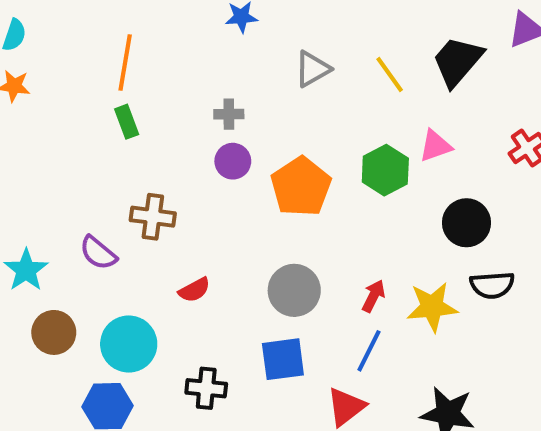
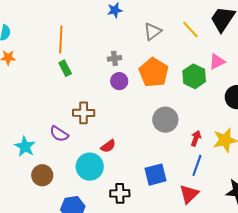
orange pentagon: (301, 187) -> (154, 72), moved
gray circle: (294, 290) -> (165, 120), moved
cyan circle: (129, 344) -> (90, 167), moved

